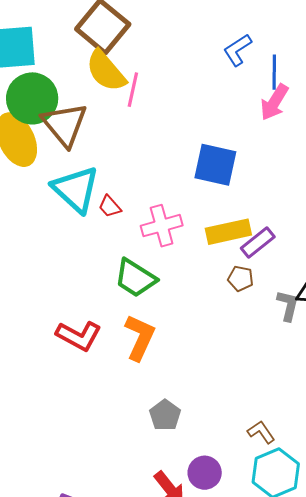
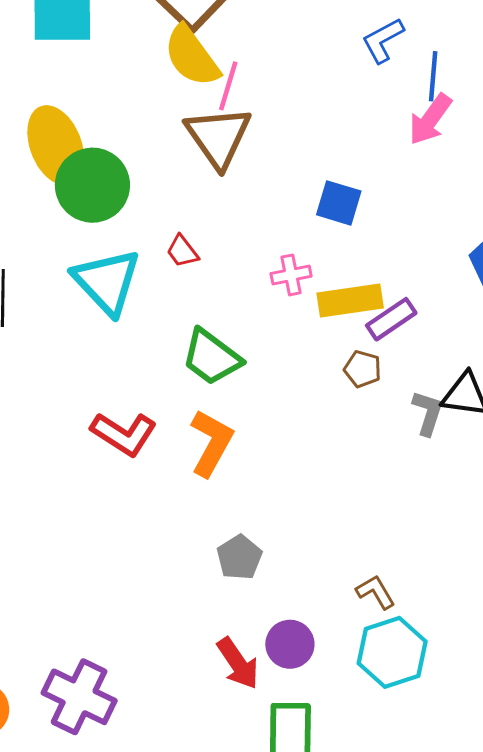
green circle: (32, 98) -> (92, 185), moved
brown triangle: (65, 124) -> (218, 137), moved
blue square: (215, 165) -> (339, 203), size x0.7
cyan triangle: (76, 189) -> (107, 282), moved
pink cross: (162, 226) -> (291, 275), moved, size x0.7

